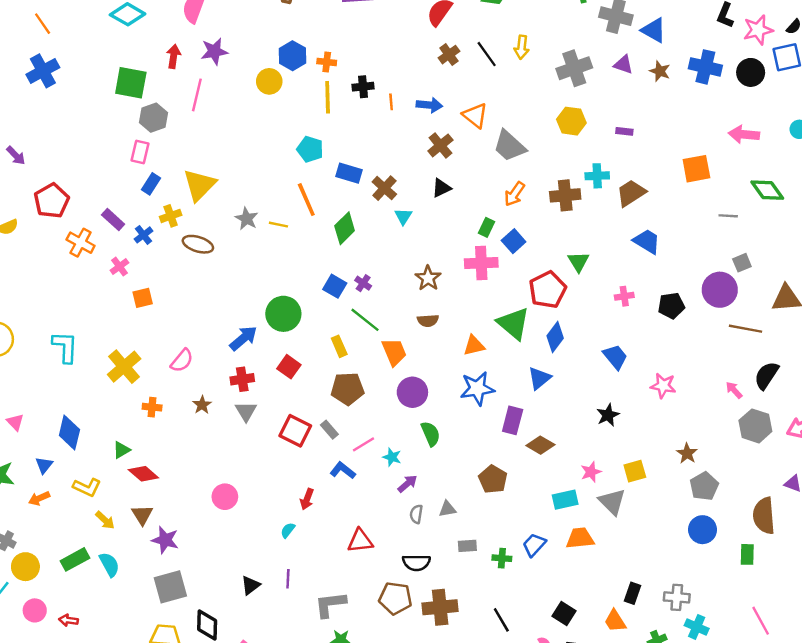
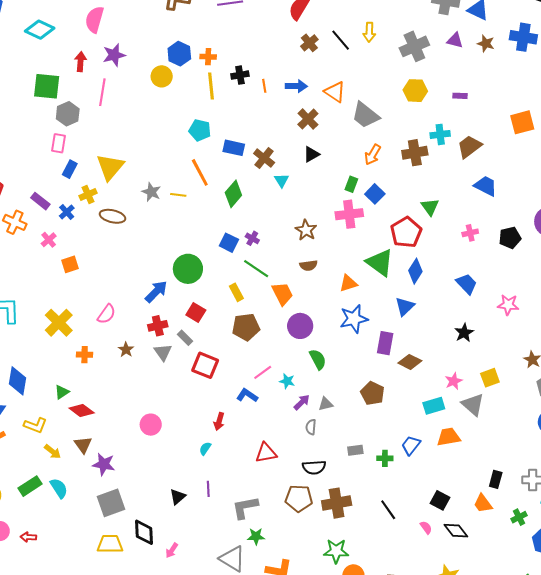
gray rectangle: (329, 430) -> (185, 338), moved
gray triangle: (447, 509) -> (326, 404), moved

